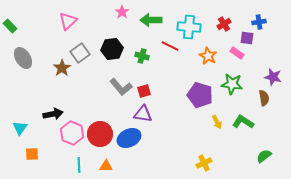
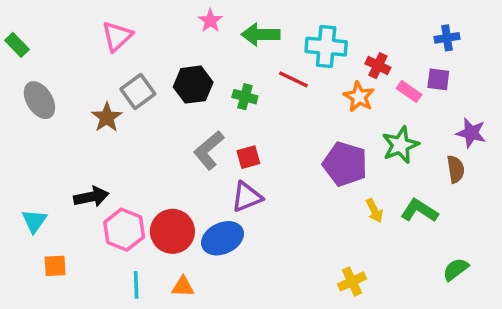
red cross: (224, 24) -> (378, 66), moved, turned -32
purple square: (247, 38) -> (438, 79), moved
green star: (232, 84) -> (400, 145), turned -30
gray L-shape: (121, 87) -> (209, 150), turned 90
purple triangle: (143, 114) -> (247, 197), turned -30

